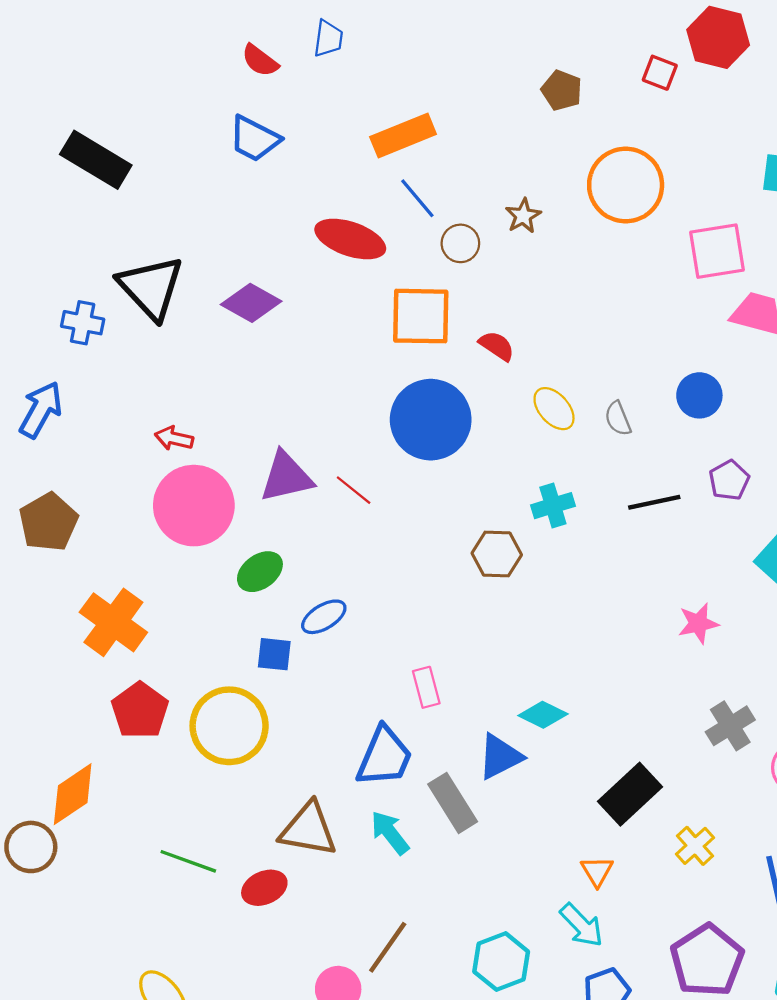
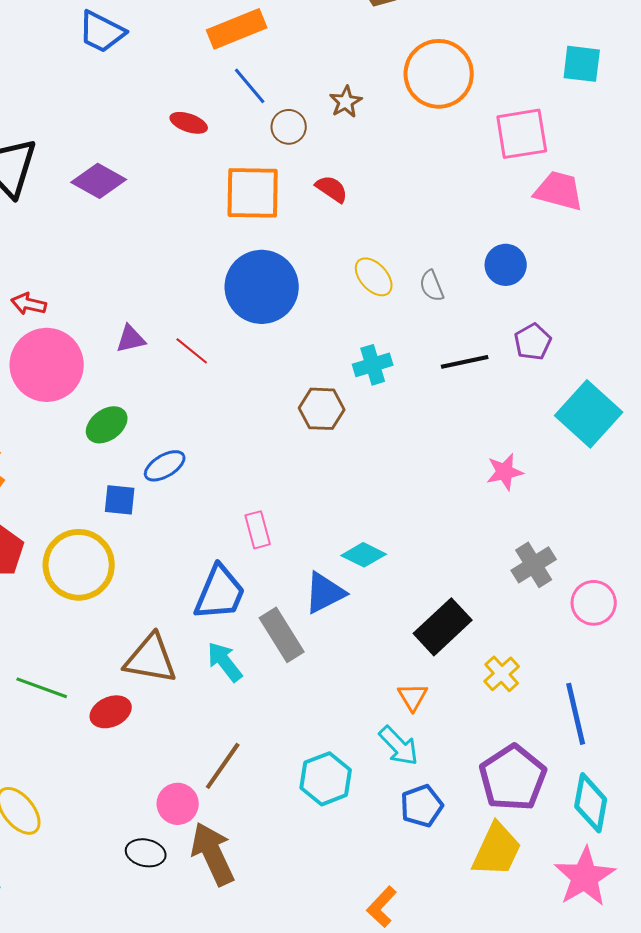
red ellipse: (350, 239) -> (189, 123), size x0.6
red semicircle: (497, 346) -> (332, 189), moved
purple triangle: (286, 477) -> (131, 339), size x0.6

